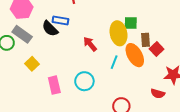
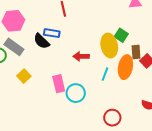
green square: (131, 23) -> (121, 35), turned 32
red arrow: (90, 44) -> (81, 56), turned -49
orange ellipse: (135, 55) -> (125, 67), turned 40
pink rectangle: (54, 85) -> (59, 84), moved

